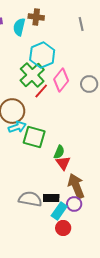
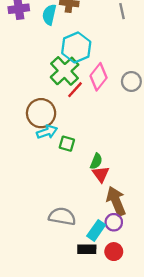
green square: (34, 137) -> (67, 144), size x0.6
black rectangle: (51, 198) -> (87, 249), moved
red circle: (63, 228) -> (114, 252), moved

